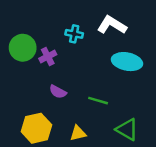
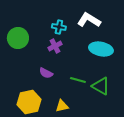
purple cross: (48, 57) -> (55, 46), moved
green triangle: (127, 129) -> (101, 86), moved

